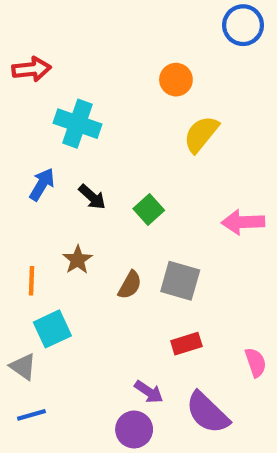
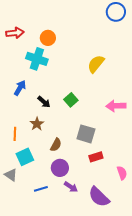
orange circle: (176, 80) -> (48, 38), moved
black arrow: (92, 197) -> (44, 102), moved
brown semicircle: (130, 285) -> (56, 145), moved
red rectangle: (186, 344) -> (96, 157), moved
blue line: (31, 415) -> (41, 189), moved
purple circle: (134, 429) -> (60, 168), moved

